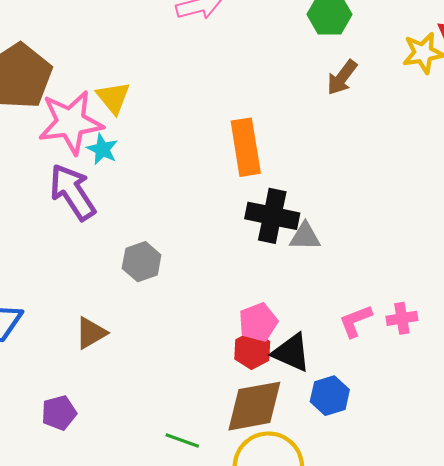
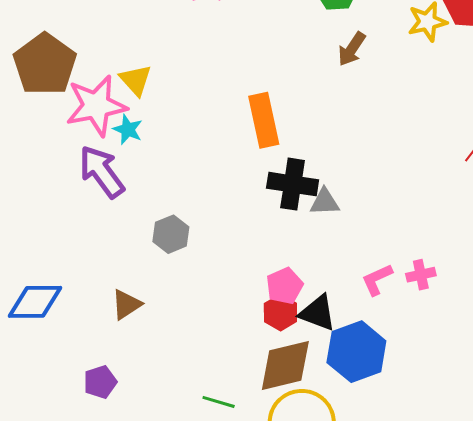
blue hexagon: (330, 396) -> (356, 352), size x1.6

